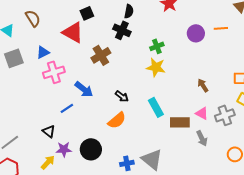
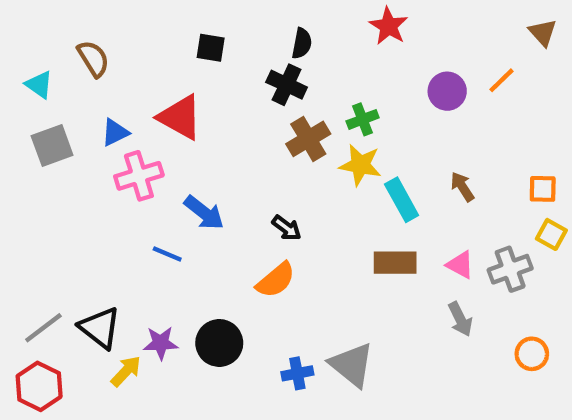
black square: (87, 13) -> (211, 48), turned 32
orange line: (221, 28) -> (501, 80), turned -40
red triangle: (73, 32) -> (180, 117), moved
brown cross: (101, 55) -> (308, 139), moved
brown arrow: (203, 85) -> (462, 187), moved
cyan rectangle: (156, 107) -> (402, 200), moved
blue line: (67, 108) -> (167, 254), turned 56
brown rectangle: (180, 122) -> (395, 263), moved
black triangle: (49, 131) -> (100, 328), moved, size x1.5

